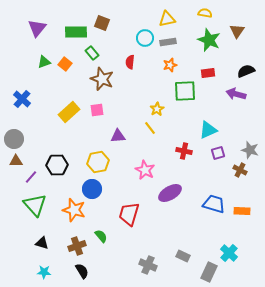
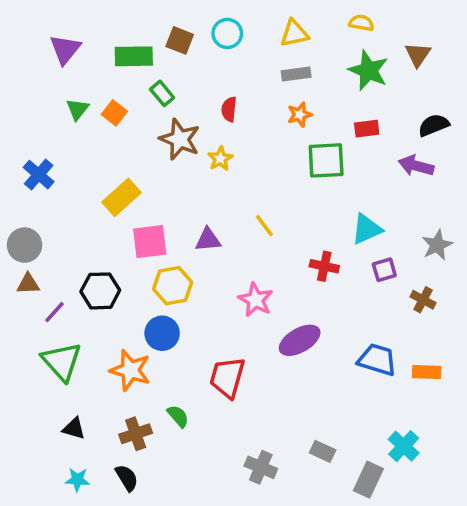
cyan circle: (145, 38) -> (227, 33), moved
green triangle: (44, 62) -> (77, 109), turned -32
yellow star: (157, 109) -> (220, 159), moved
pink square: (97, 110) -> (150, 242), moved, size x1.5
gray star: (250, 150) -> (437, 245), moved, turned 30
black semicircle: (82, 271) -> (127, 478), moved

